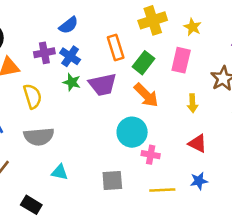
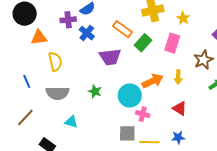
orange rectangle: (116, 48) -> (122, 29), turned -42
purple cross: (44, 53) -> (68, 20), moved
green star: (72, 82) -> (95, 91), moved
orange arrow: (146, 95) -> (153, 81), moved, turned -75
gray square: (112, 181) -> (127, 133), moved

